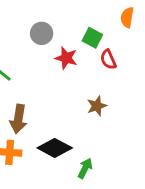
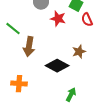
brown arrow: (18, 119) -> (29, 47), moved
black diamond: (55, 148) -> (57, 66), moved

